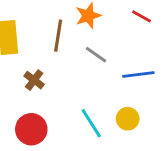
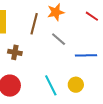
brown cross: (34, 80) -> (15, 52), turned -32

